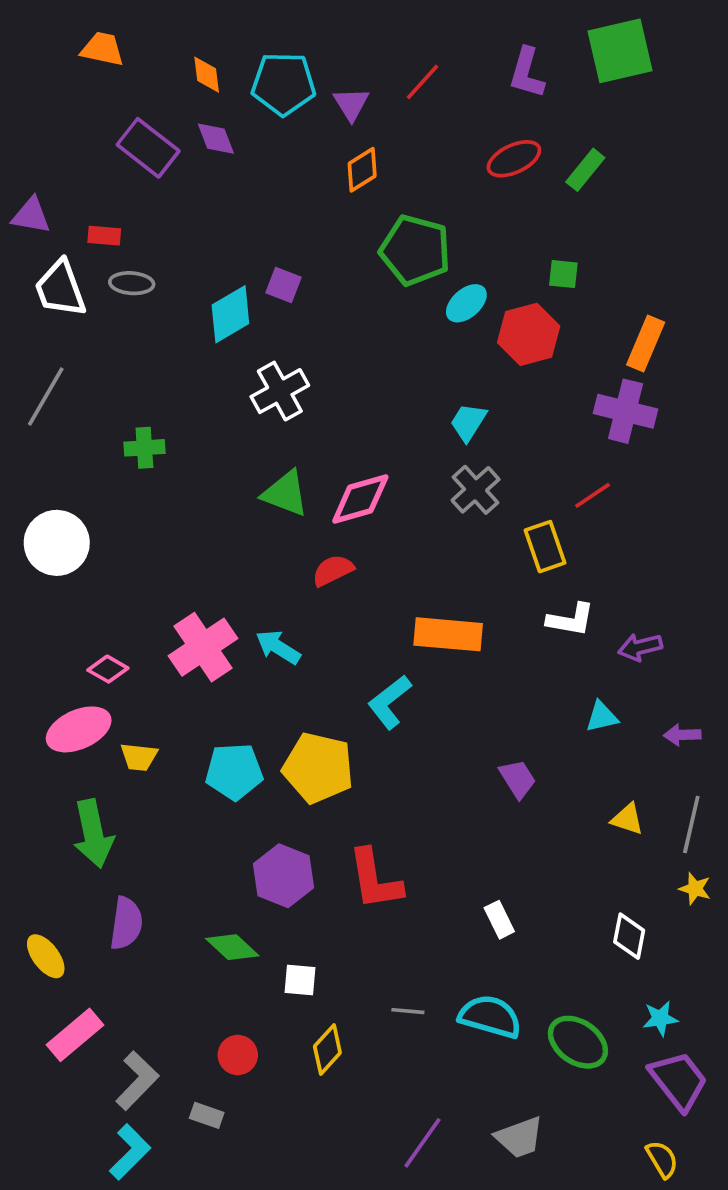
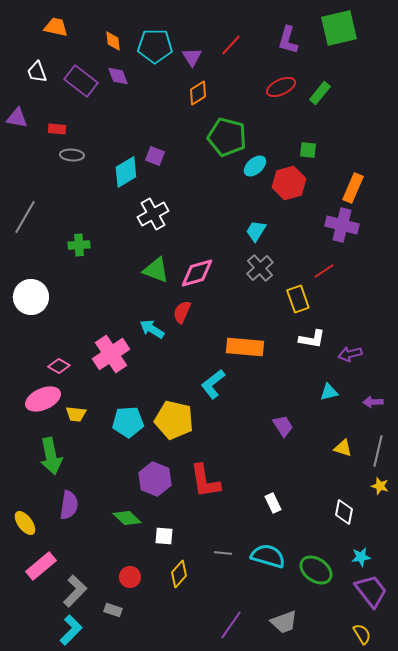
white trapezoid: (60, 289) -> (37, 72), moved, size x0.7
red semicircle: (333, 570) -> (182, 312), turned -40
cyan arrow: (278, 647) -> (152, 329), moved

